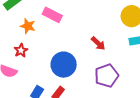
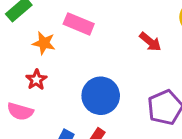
red arrow: (98, 43) -> (150, 42), moved

